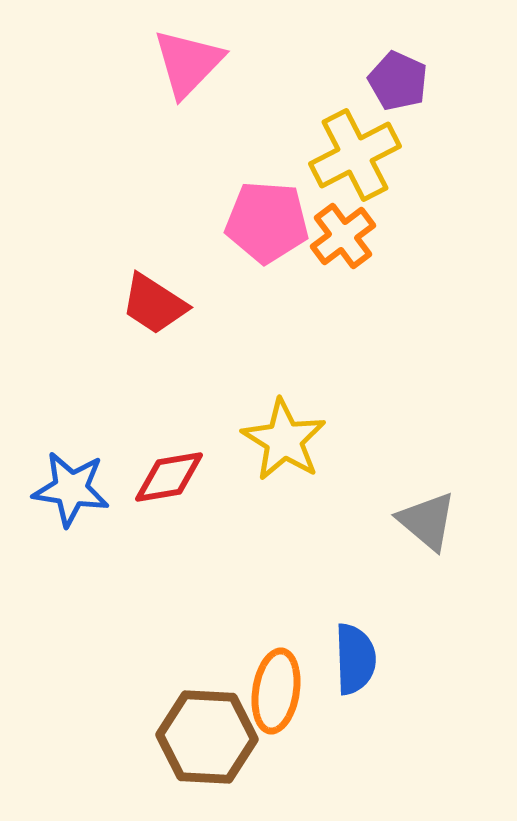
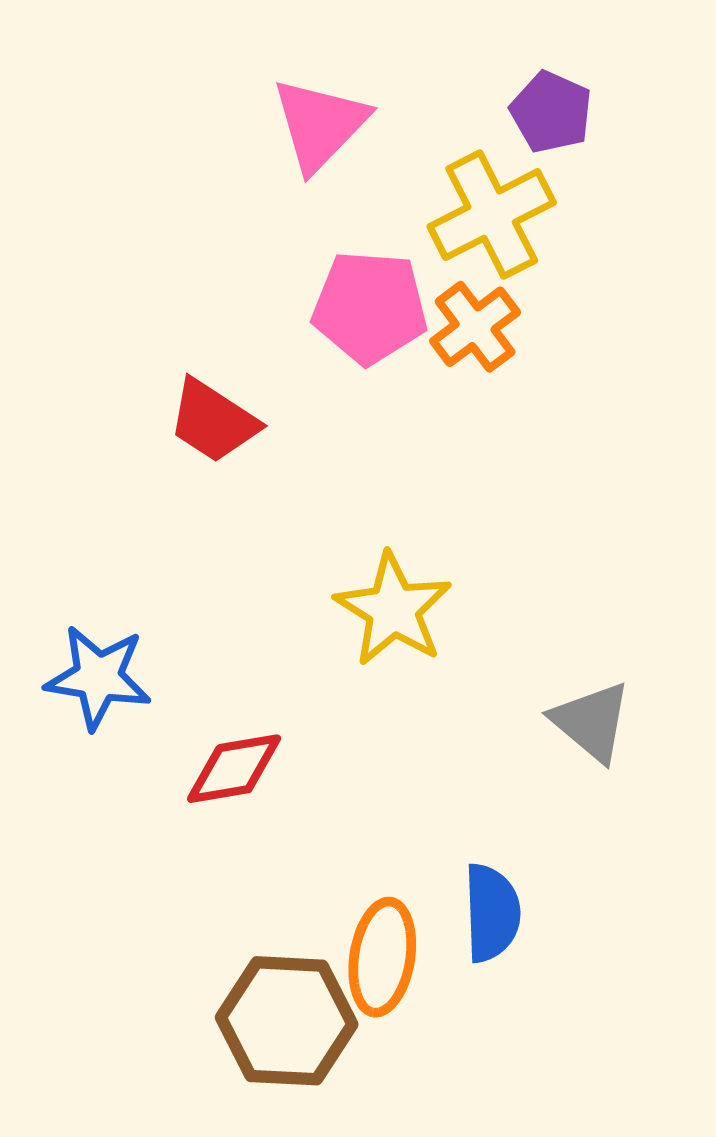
pink triangle: (188, 63) -> (320, 124), moved
red diamond: (169, 477) -> (234, 769), moved

